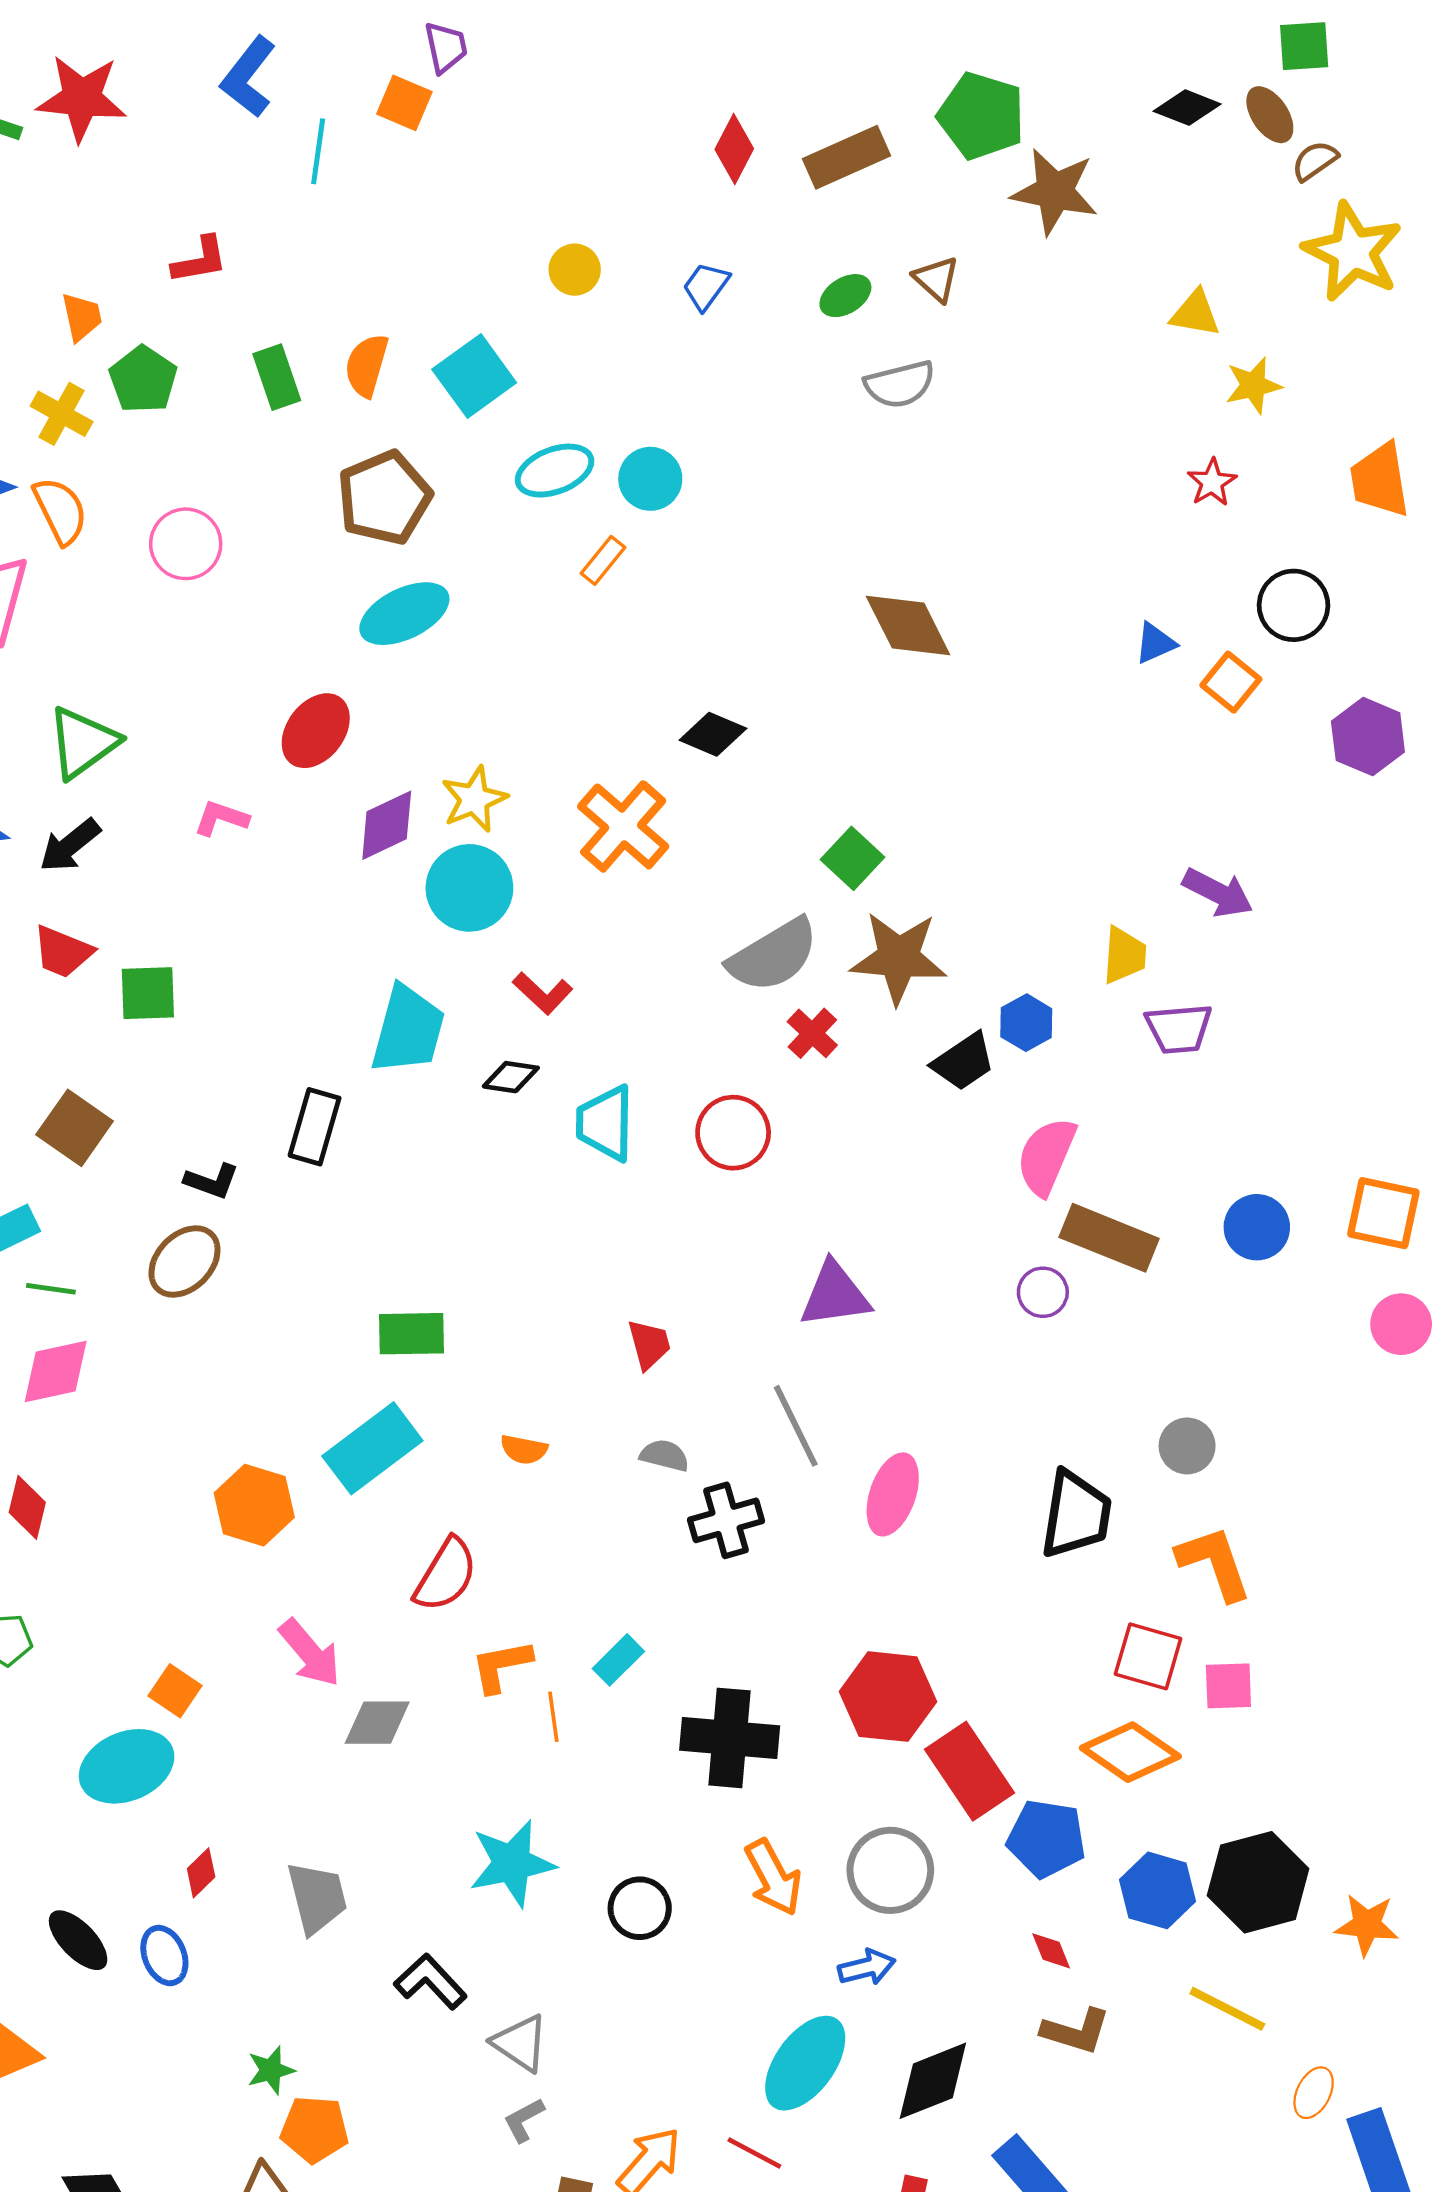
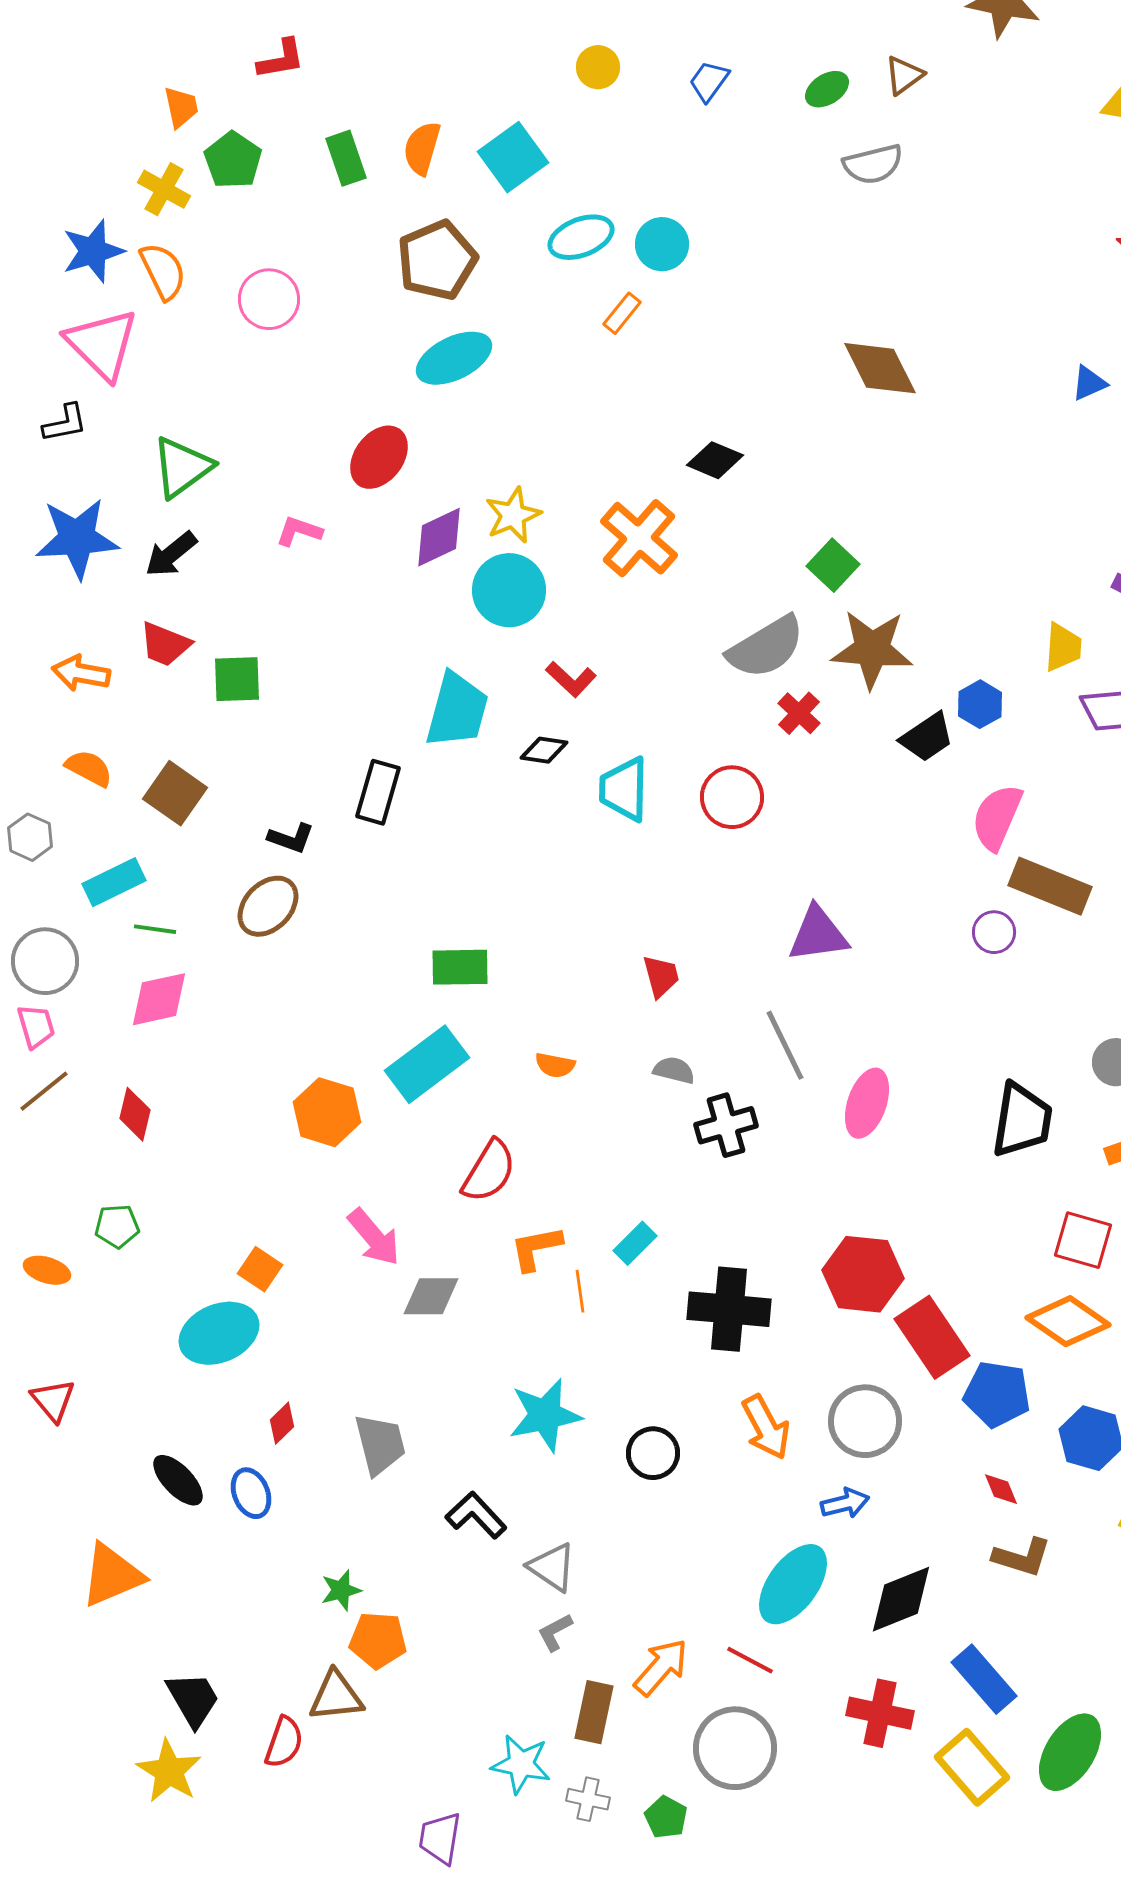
brown triangle: (936, 279) -> (904, 75), turned 42

